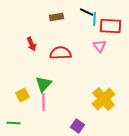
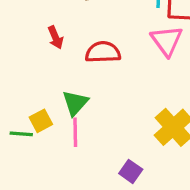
pink triangle: (100, 46) -> (167, 41), size x1.5
green line: (14, 123) -> (21, 134), moved

